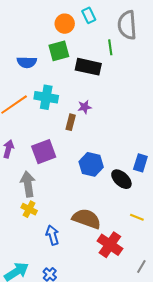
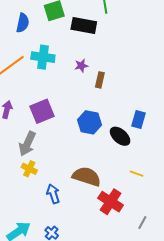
blue semicircle: (27, 62) -> (23, 23), turned -78
brown rectangle: (71, 122) -> (100, 80), moved
gray arrow: (28, 184) -> (27, 144), turned -145

